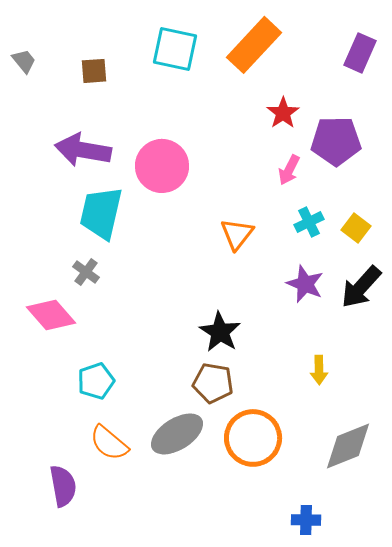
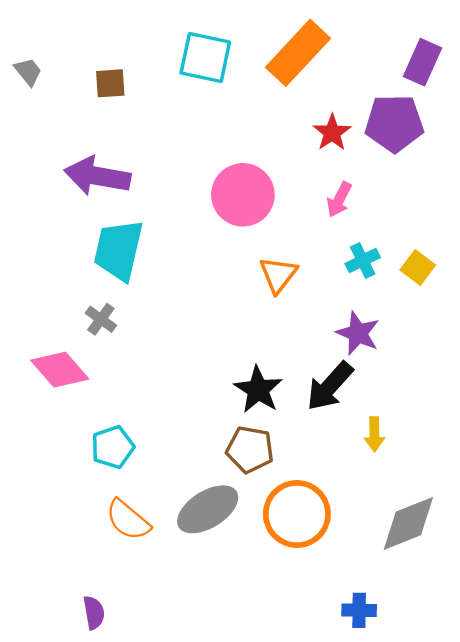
purple pentagon: (336, 141) -> (394, 123), moved
pink circle: (162, 166) -> (243, 195), moved
black arrow: (361, 287) -> (330, 386), moved
purple semicircle: (63, 486) -> (94, 613), moved, size x0.7

